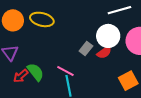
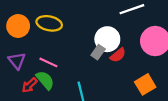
white circle: (108, 36) -> (107, 39), moved
pink line: (65, 71) -> (48, 62), moved

